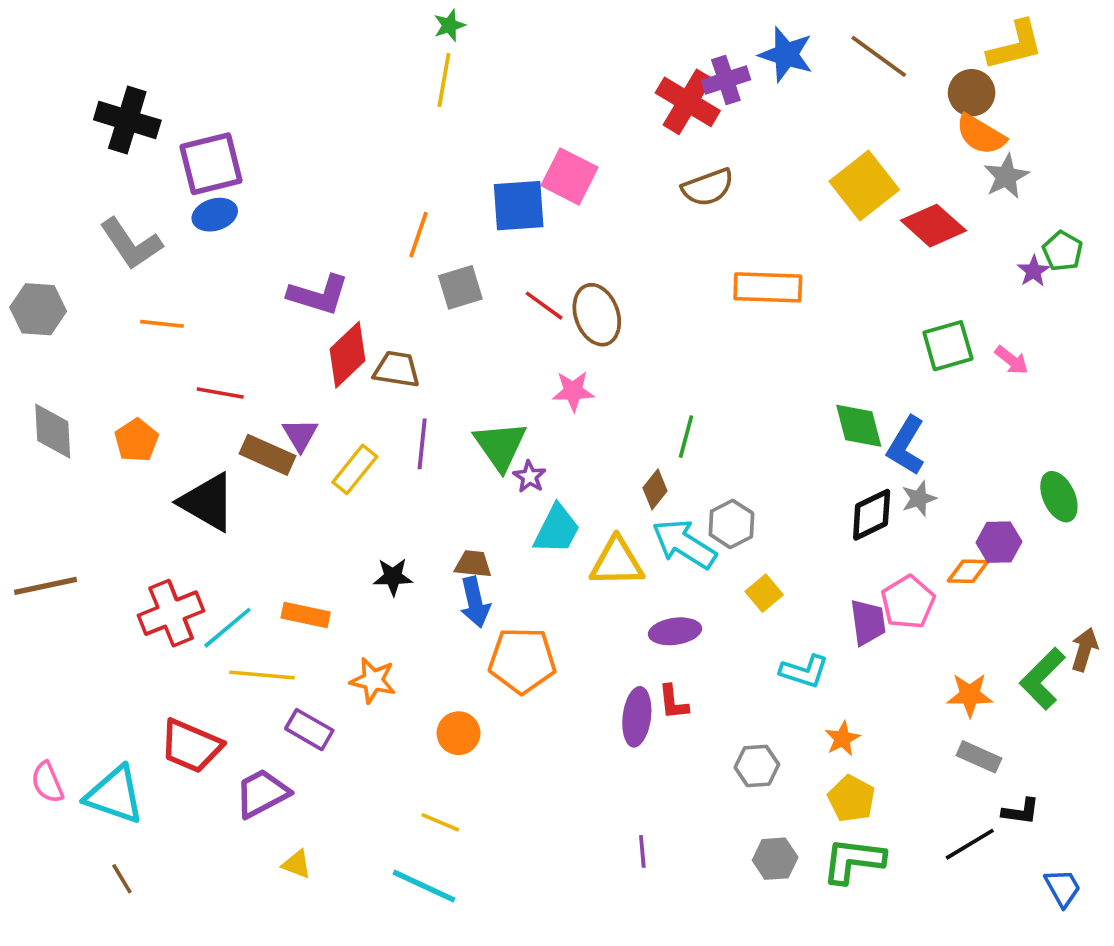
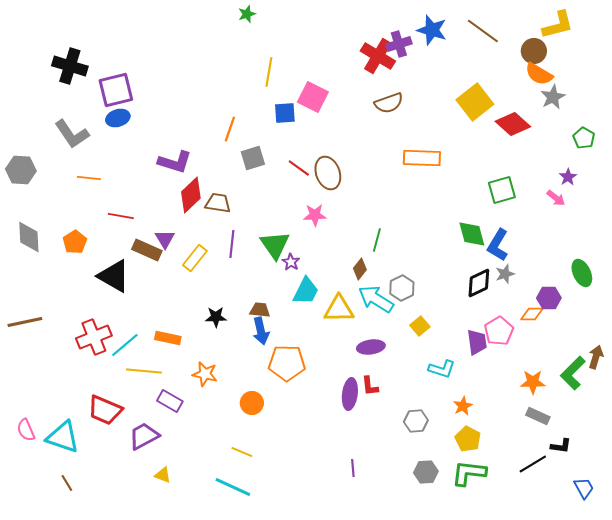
yellow line: (444, 80) -> (269, 72), moved
blue square: (519, 206) -> (285, 113), size x0.7
purple star: (1033, 271) -> (568, 177), moved
green square: (948, 346) -> (502, 190), moved

